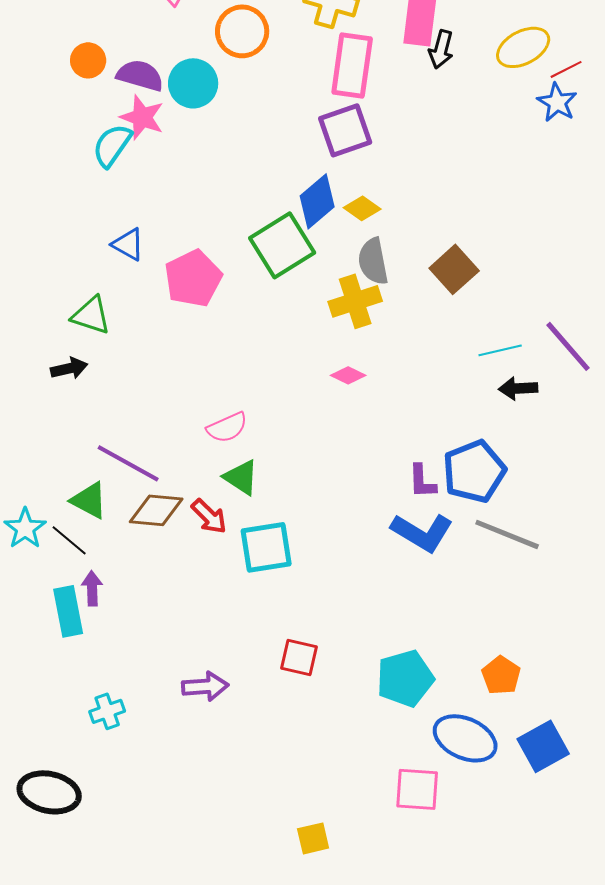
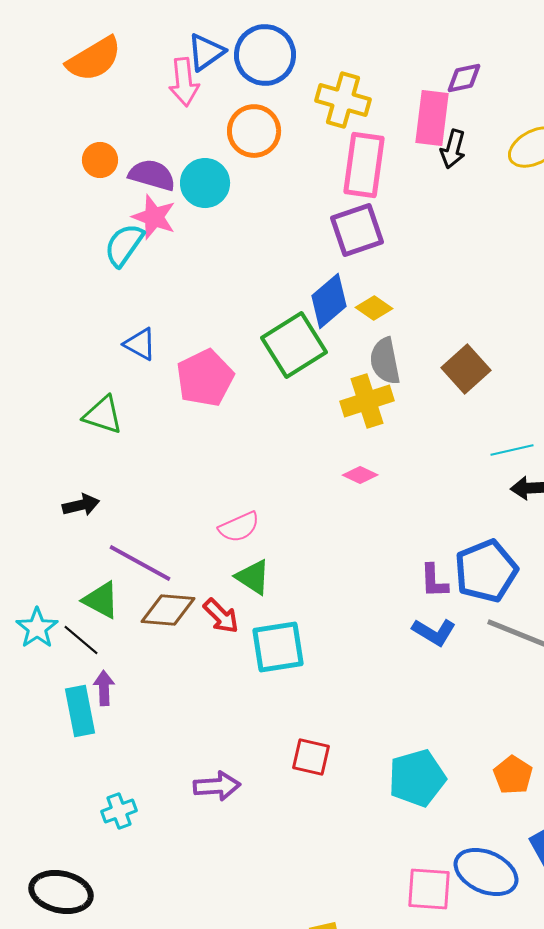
black arrow: (69, 368) -> (81, 505), moved
blue L-shape: (422, 532) -> (434, 632), size x0.7
blue ellipse: (465, 738) -> (486, 872), moved

